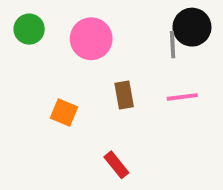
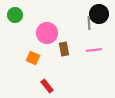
pink circle: (91, 39) -> (47, 33), moved
red rectangle: (116, 165) -> (47, 86), moved

